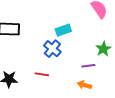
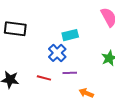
purple line: (88, 66) -> (70, 73), moved

